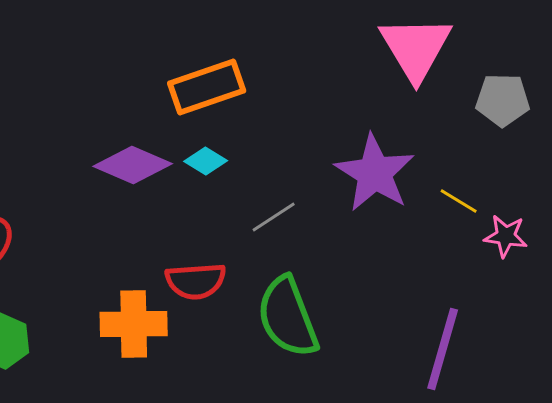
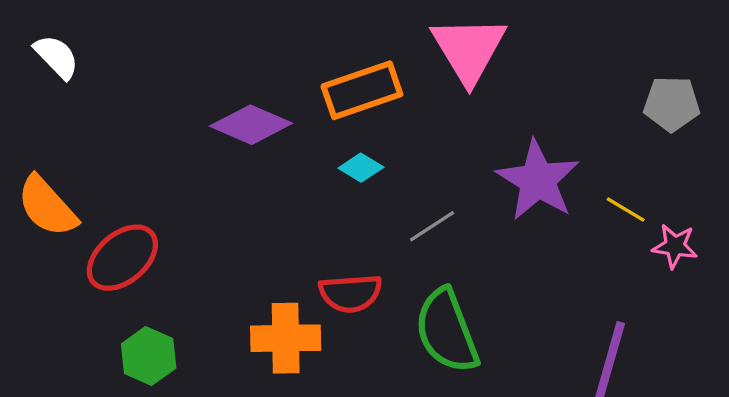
pink triangle: (416, 48) -> (469, 49), moved
purple diamond: (133, 165) -> (251, 125), moved

